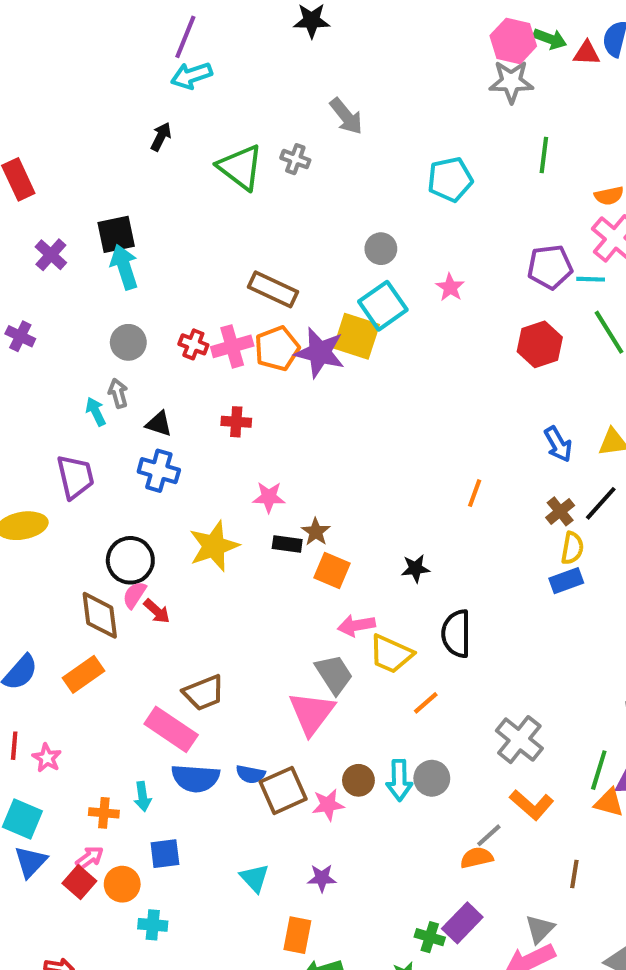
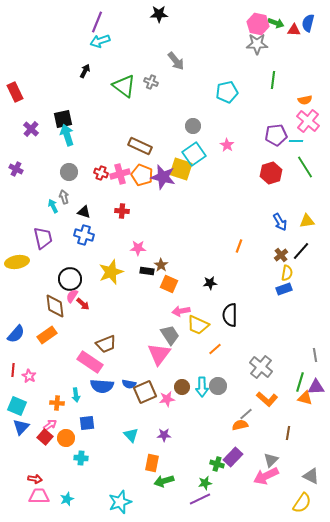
orange pentagon: (277, 348) -> (142, 175), turned -30

